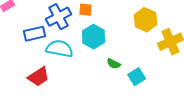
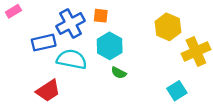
green semicircle: (114, 64) -> (119, 73), moved
cyan square: (137, 77) -> (177, 91), moved

